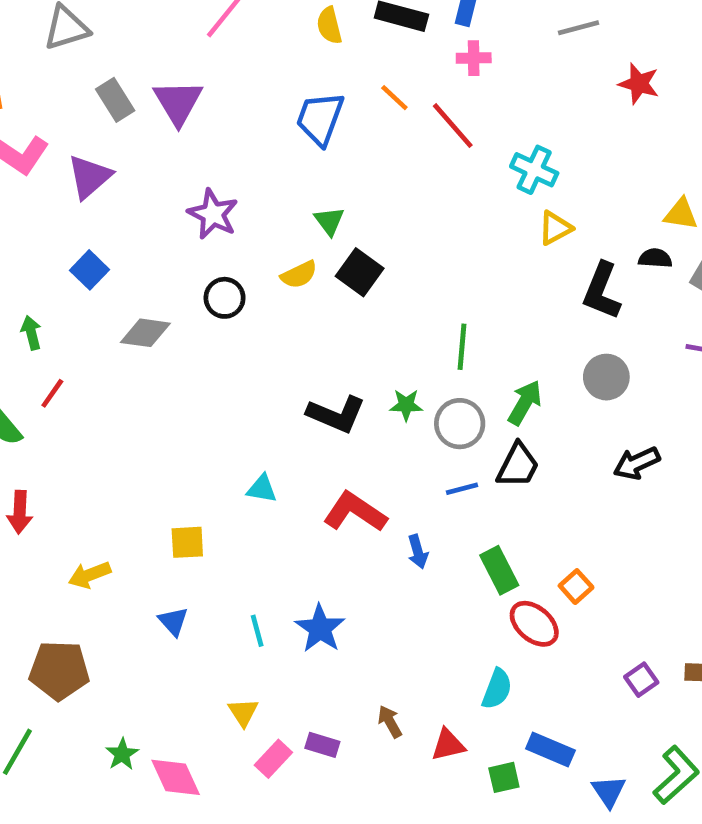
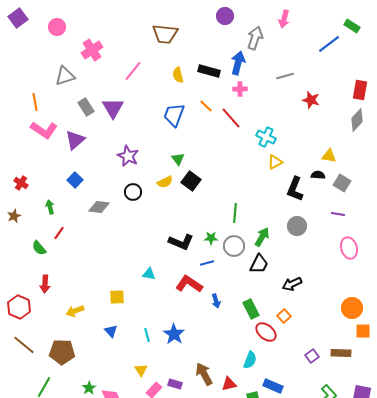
black arrow: (637, 463) -> (292, 284), moved
blue line: (462, 489) -> (207, 263), moved
brown arrow: (390, 722) -> (204, 374), size x1.6

